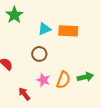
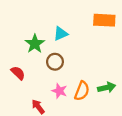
green star: (14, 15) -> (35, 44), moved
orange rectangle: (68, 31) -> (104, 20), moved

